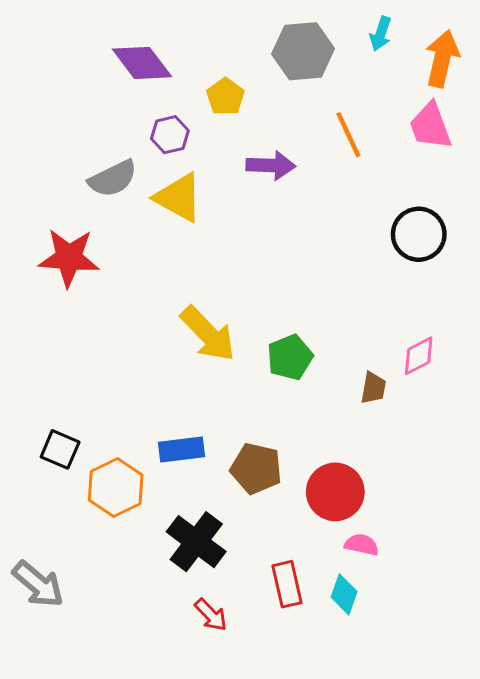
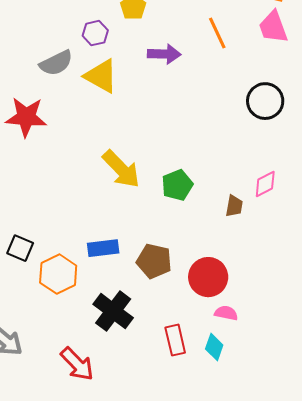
red arrow: (211, 615) -> (77, 364), moved, size x1.5

